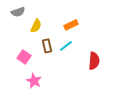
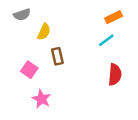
orange rectangle: (71, 25) -> (114, 17), moved
cyan line: (66, 46) -> (106, 40), moved

